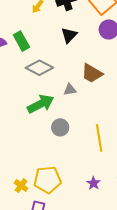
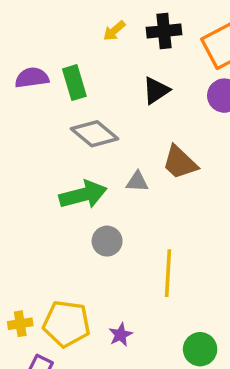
purple star: (93, 183) -> (121, 335), moved
yellow cross: (21, 186) -> (20, 324), turned 32

